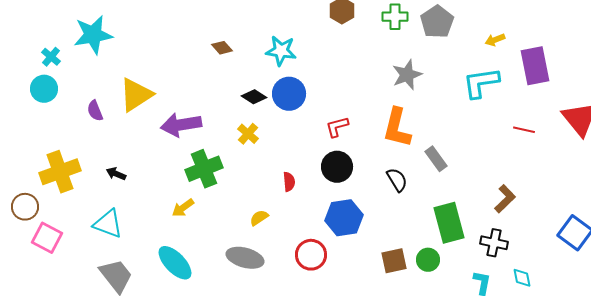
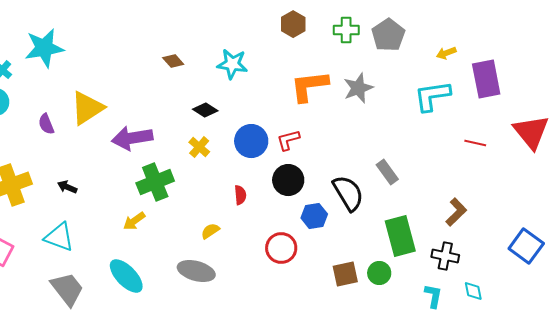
blue circle: (289, 94) -> (251, 141), moved
orange L-shape: (397, 128) -> (309, 86), moved, turned 69
black semicircle: (397, 180) -> (348, 193), size x1.5
blue hexagon: (344, 218) -> (314, 216), moved, size x0.7
red circle: (311, 255) -> (281, 248), moved

